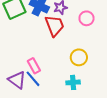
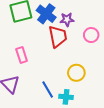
pink rectangle: (34, 66) -> (22, 55), moved
blue line: (33, 79) -> (48, 90), moved

